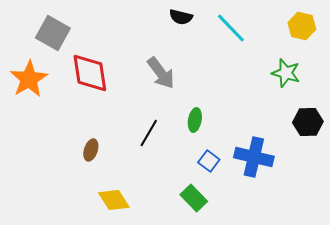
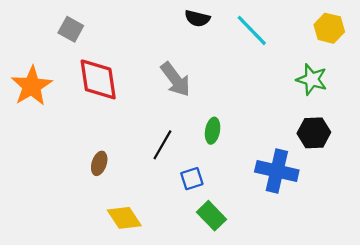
gray square: (53, 33) -> (71, 29), moved, size x0.7
black hexagon: (308, 122) -> (314, 133), moved
blue square: (209, 161) -> (192, 179), moved, turned 35

